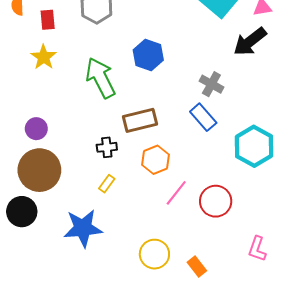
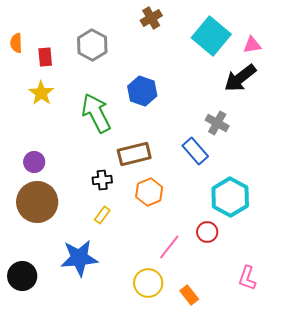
gray cross: (211, 84) -> (217, 123), moved
cyan hexagon: (254, 146) -> (230, 197), moved
pink line: (176, 193) -> (169, 247), moved
red circle: (216, 201) -> (207, 232), size x0.7
black circle: (22, 212) -> (22, 276), moved

